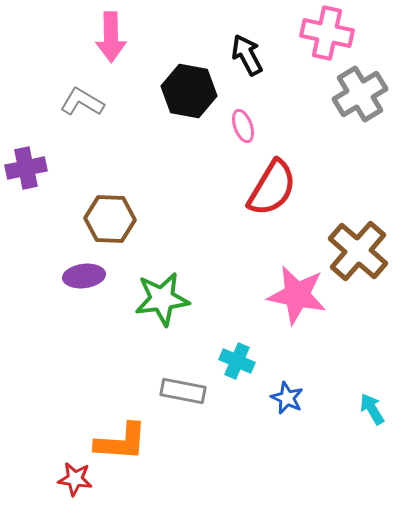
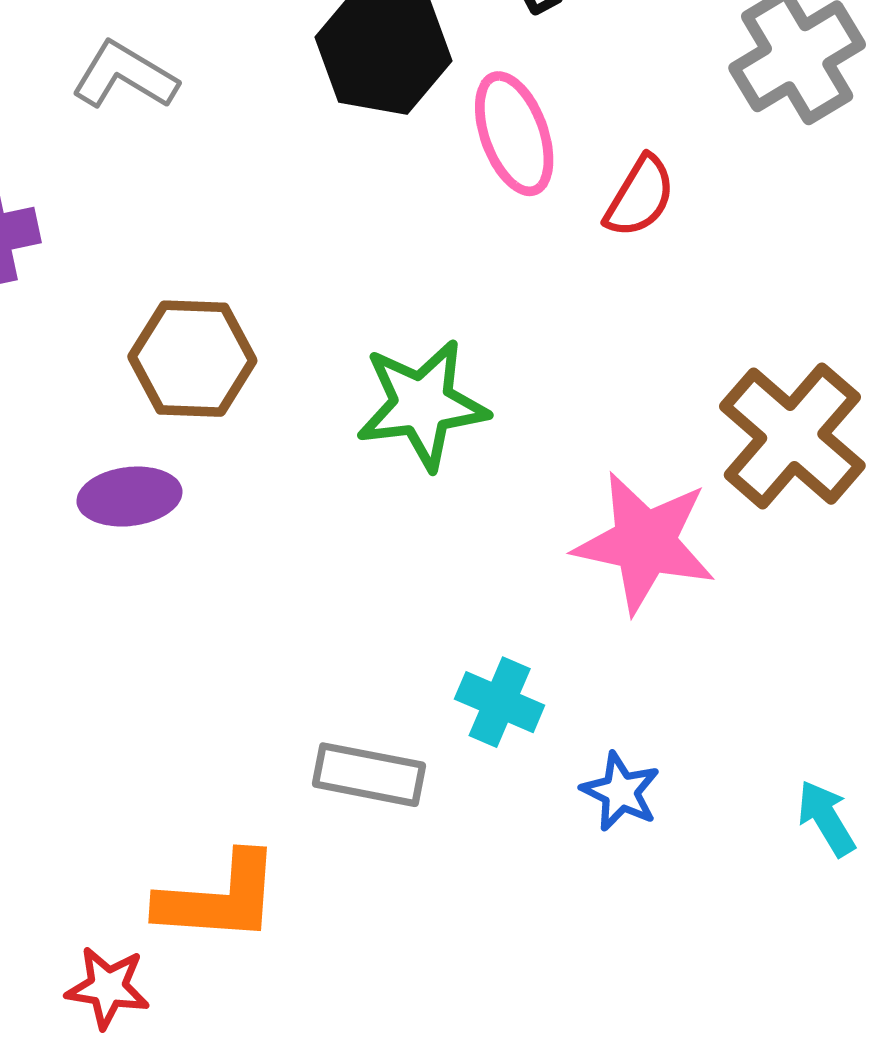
pink ellipse: (243, 126) -> (514, 134), size x1.5
red semicircle: (272, 188) -> (640, 197), moved, size x0.6
green star: (162, 299) -> (422, 405), moved

